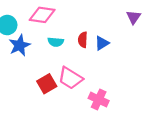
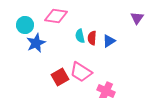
cyan semicircle: (56, 42) -> (80, 36), moved, turned 72

